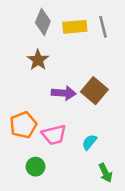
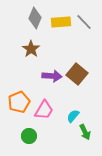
gray line: (103, 27) -> (84, 22), turned -30
pink trapezoid: (54, 135) -> (44, 110), turned -45
green arrow: (105, 173) -> (85, 132), moved

